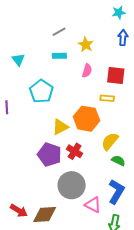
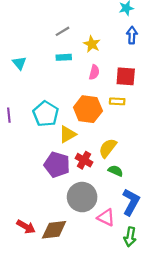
cyan pentagon: (41, 91) -> (46, 114), moved
orange hexagon: (87, 119) -> (88, 109), moved
yellow semicircle: (110, 141) -> (108, 148), moved
green semicircle: (118, 161) -> (115, 171), moved

